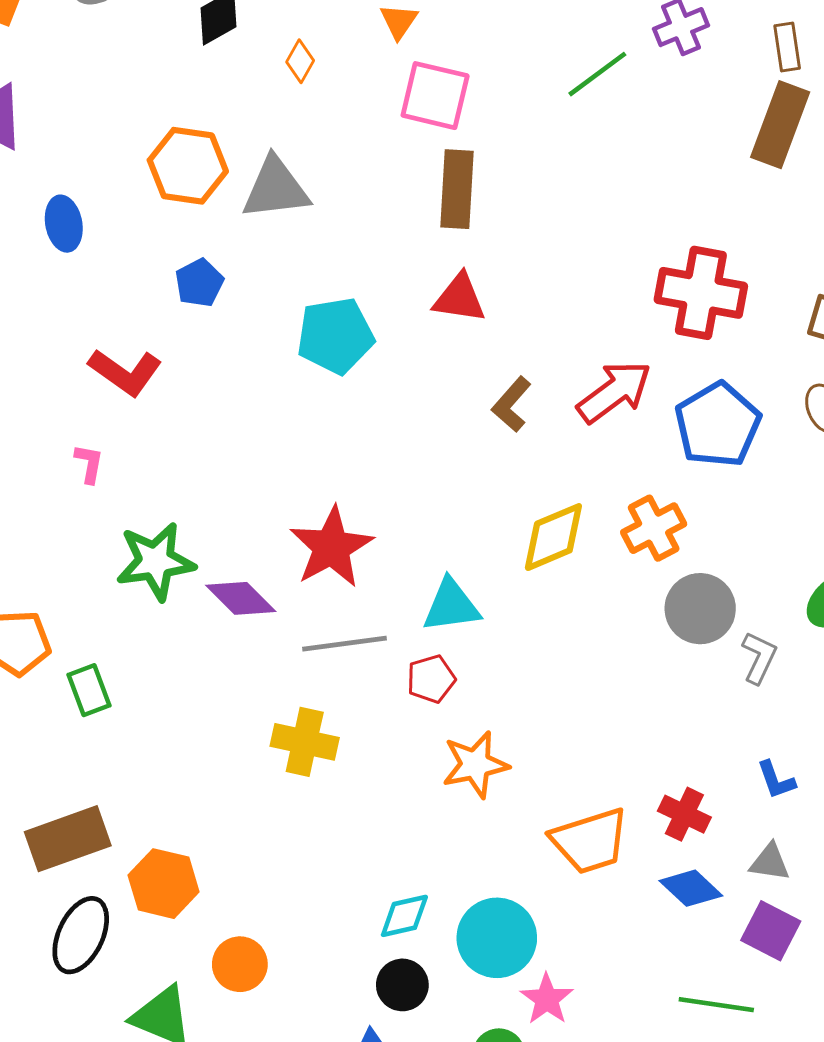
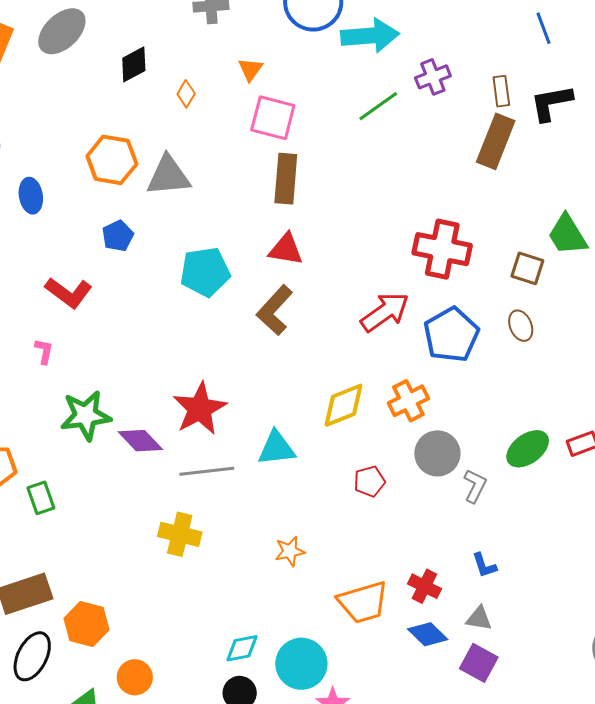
brown L-shape: (511, 404) -> (275, 310), moved, size x1.4
red pentagon: (431, 679) -> (369, 481), moved
orange star: (475, 765) -> (290, 551), size x0.7

